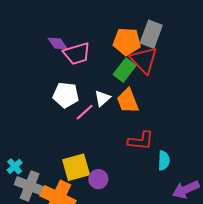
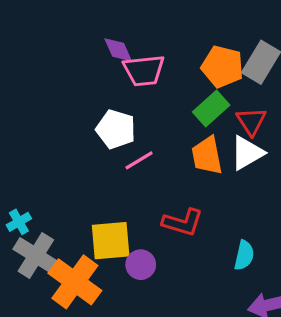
red triangle: (144, 60) -> (251, 121), moved, size x0.7
white triangle: (102, 98) -> (247, 153), moved, size x1.4
red L-shape: (141, 141) -> (183, 222), moved

